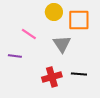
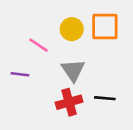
yellow circle: (54, 12) -> (72, 29), moved
gray triangle: (62, 44) -> (73, 70), moved

